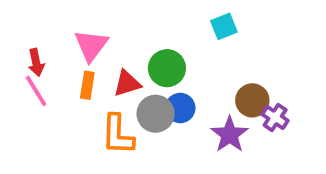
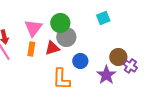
green circle: (167, 68) -> (60, 23), moved
gray circle: (156, 114) -> (66, 37), moved
orange L-shape: (118, 135) -> (61, 79), moved

